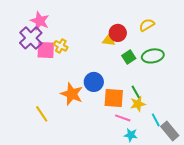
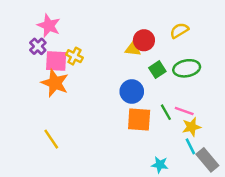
purple cross: (31, 38) -> (38, 46), size x0.6
blue circle: (94, 82) -> (132, 91), moved
orange star: (72, 94) -> (55, 83), moved
yellow star: (138, 104) -> (192, 127), moved
pink line: (123, 118) -> (184, 111), moved

